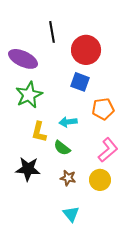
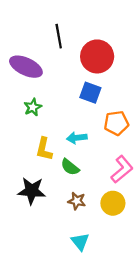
green star: (29, 95) -> (33, 107), size x0.6

